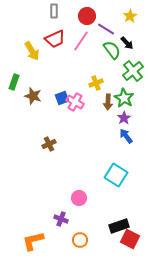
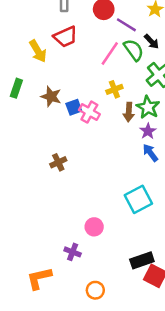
pink line: (81, 41) -> (110, 53), moved
brown star: (33, 96) -> (51, 97), moved
cyan square: (116, 175) -> (138, 199), turned 30
orange circle: (80, 240) -> (95, 290), moved

